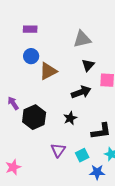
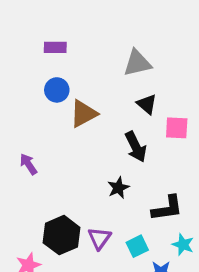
black triangle: (88, 65) -> (147, 104), turned -32
black arrow: (81, 92) -> (136, 147), turned 84
black hexagon: (34, 117) -> (62, 235), moved

